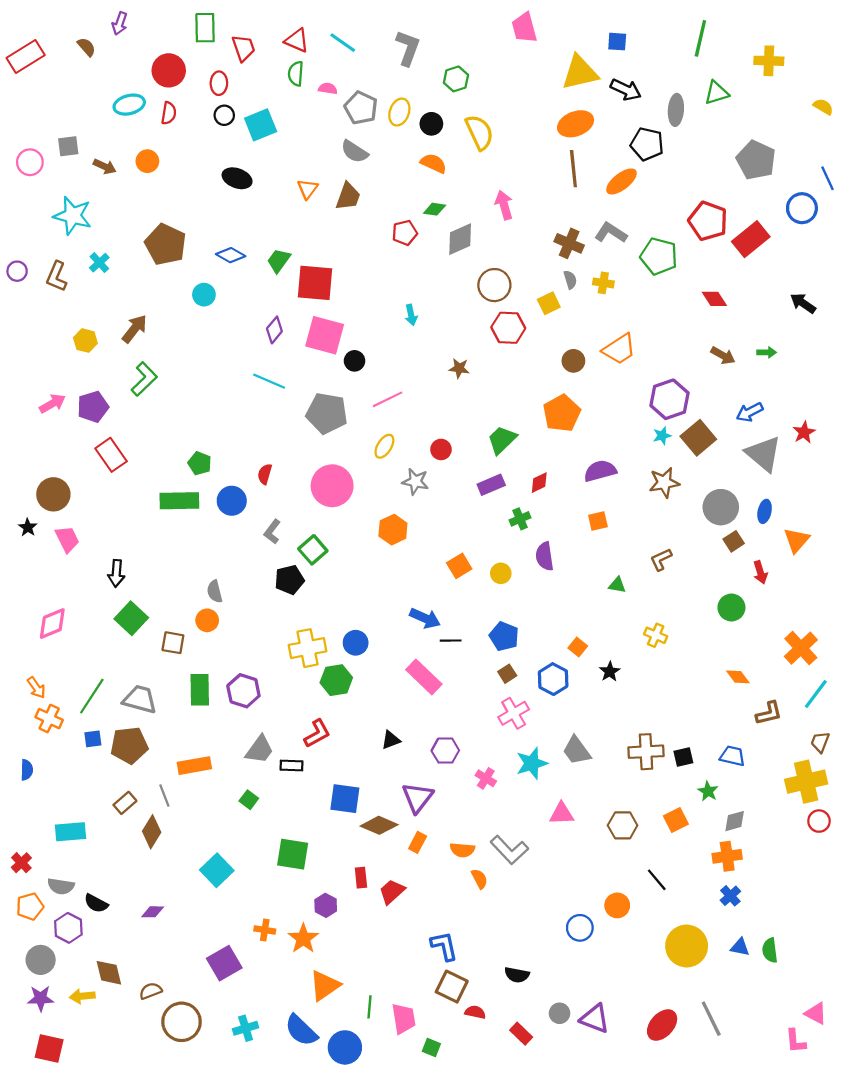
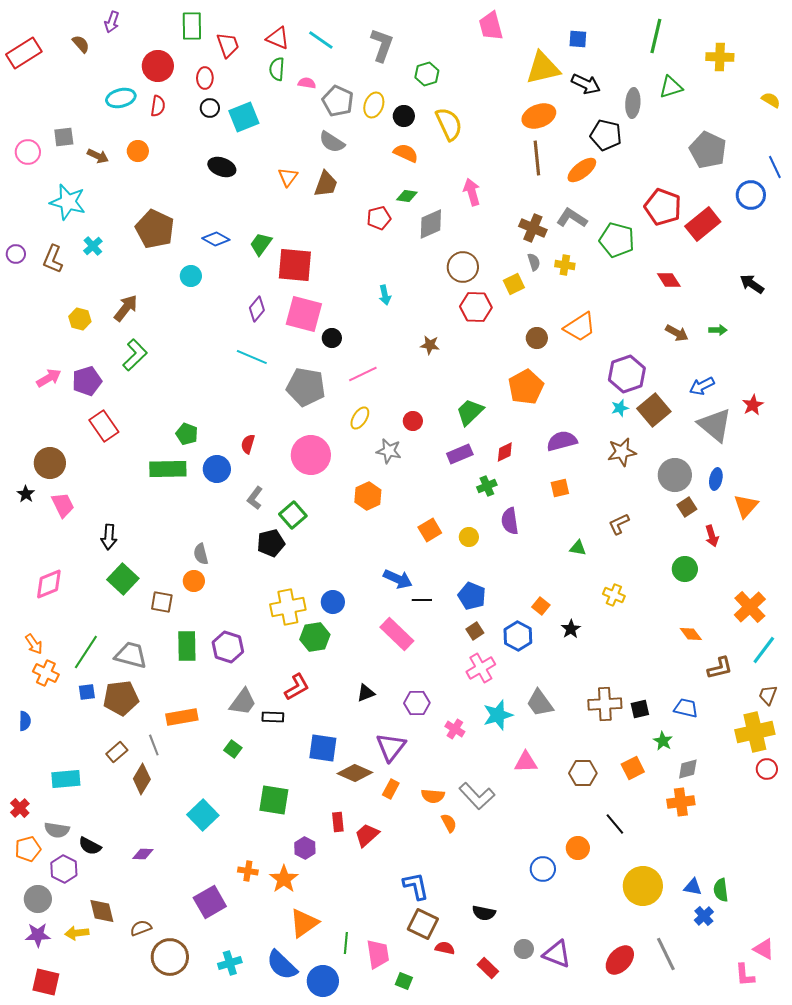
blue cross: (730, 896) -> (704, 916), moved

